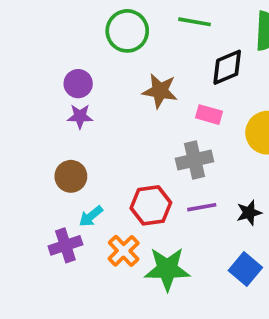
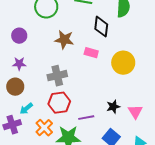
black diamond: (227, 67) -> (101, 27), turned -60
purple star: (80, 116) -> (19, 64), moved
gray cross: (194, 160) -> (57, 76), moved
purple line: (202, 207) -> (86, 118), moved

